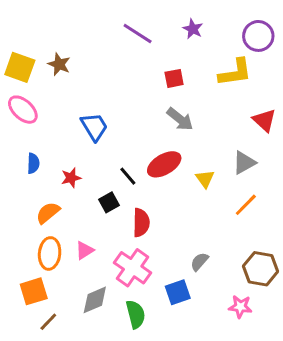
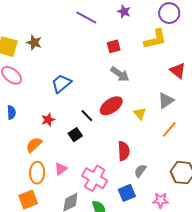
blue trapezoid: (94, 127) -> (61, 84), turned -95
blue semicircle: (33, 163) -> (11, 112), moved
red semicircle: (141, 223) -> (124, 151), moved
pink star: (240, 307) -> (161, 200), moved

